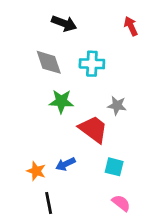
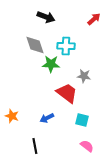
red arrow: (131, 26) -> (94, 19), turned 72
green star: (61, 101) -> (51, 64), moved
orange star: (36, 171) -> (12, 116), moved

